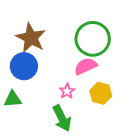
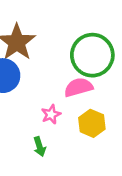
green arrow: (62, 118) -> (40, 147), size x0.6

